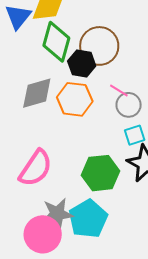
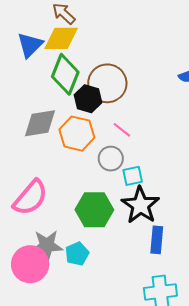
gray circle: (129, 105) -> (111, 159), moved
cyan pentagon: (88, 219) -> (77, 254), size x0.6

